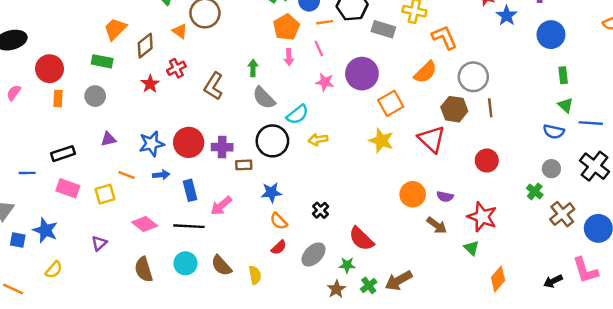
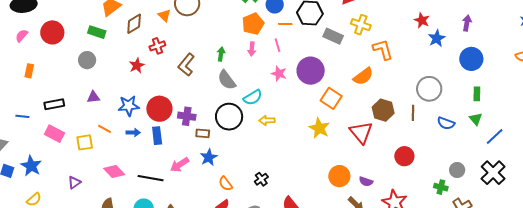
gray circle: (473, 77) -> (429, 89), moved
red star: (150, 84) -> (137, 65), moved
pink semicircle: (14, 93) -> (22, 36), moved
orange rectangle: (58, 99) -> (29, 71), moved
orange square: (391, 103) -> (331, 98), turned -35
blue line: (591, 123) -> (495, 137), turned -54
blue semicircle: (554, 132) -> (446, 123), moved
blue rectangle: (190, 190) -> (157, 136), moved
green cross: (535, 191) -> (441, 187), turned -32
blue star: (271, 192) -> (209, 157), moved, turned -30

